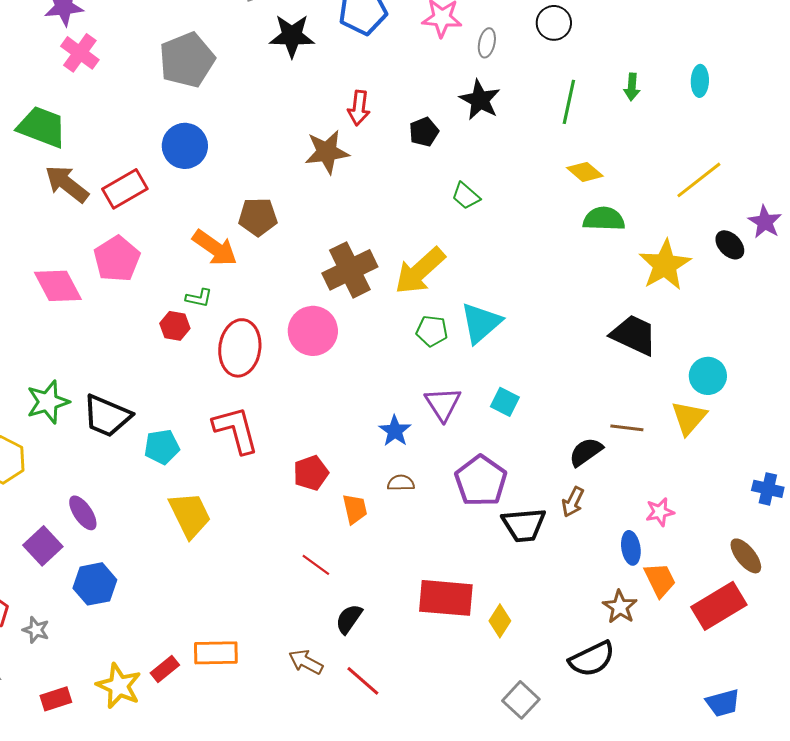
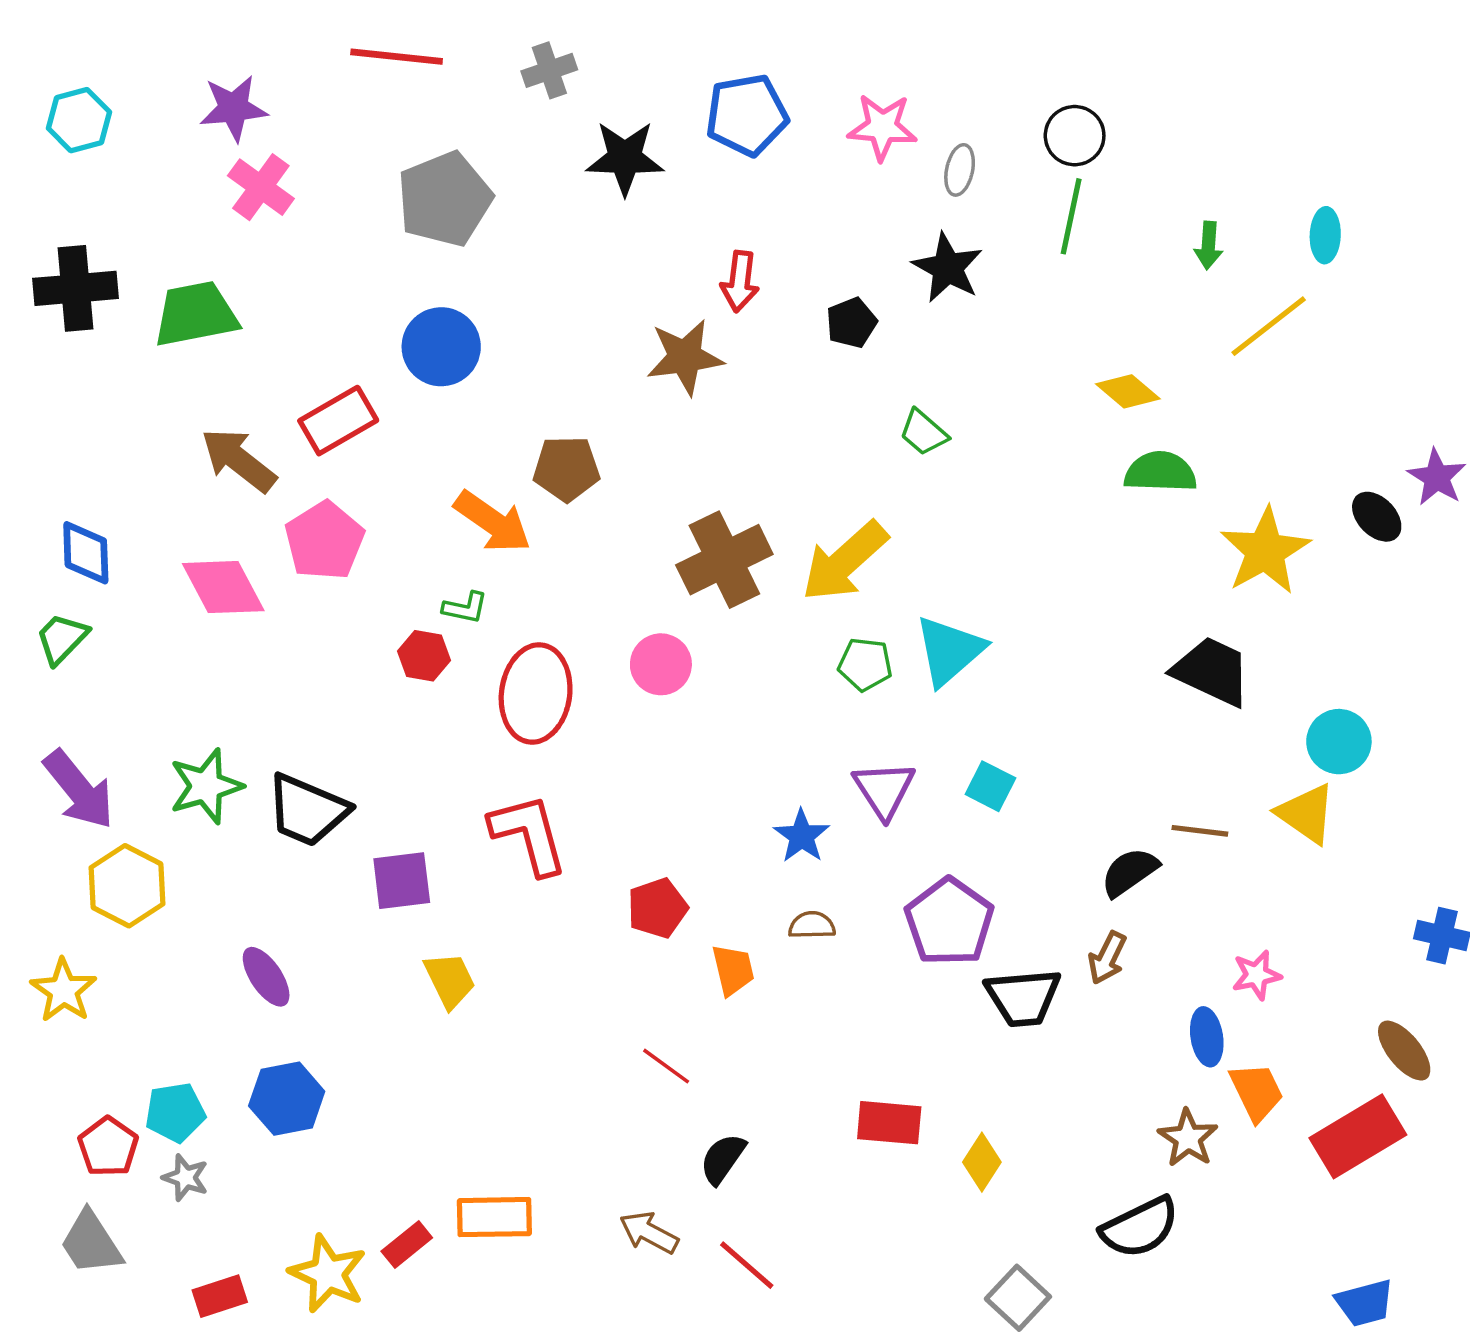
green line: (569, 102) -> (1071, 216), moved
green trapezoid: (42, 127) -> (196, 314), turned -32
yellow line: (699, 180) -> (1269, 326), moved
brown arrow: (67, 184) -> (239, 460), moved
pink circle: (313, 331) -> (661, 664), size x0.7
yellow triangle: (689, 418) -> (1306, 814), turned -36
cyan pentagon: (162, 447) -> (175, 1112), moved
yellow trapezoid: (190, 515) -> (450, 980), size x0.7
purple square: (43, 546) -> (402, 881), moved, turned 36
red rectangle: (446, 598) -> (889, 1123), size x0.7

